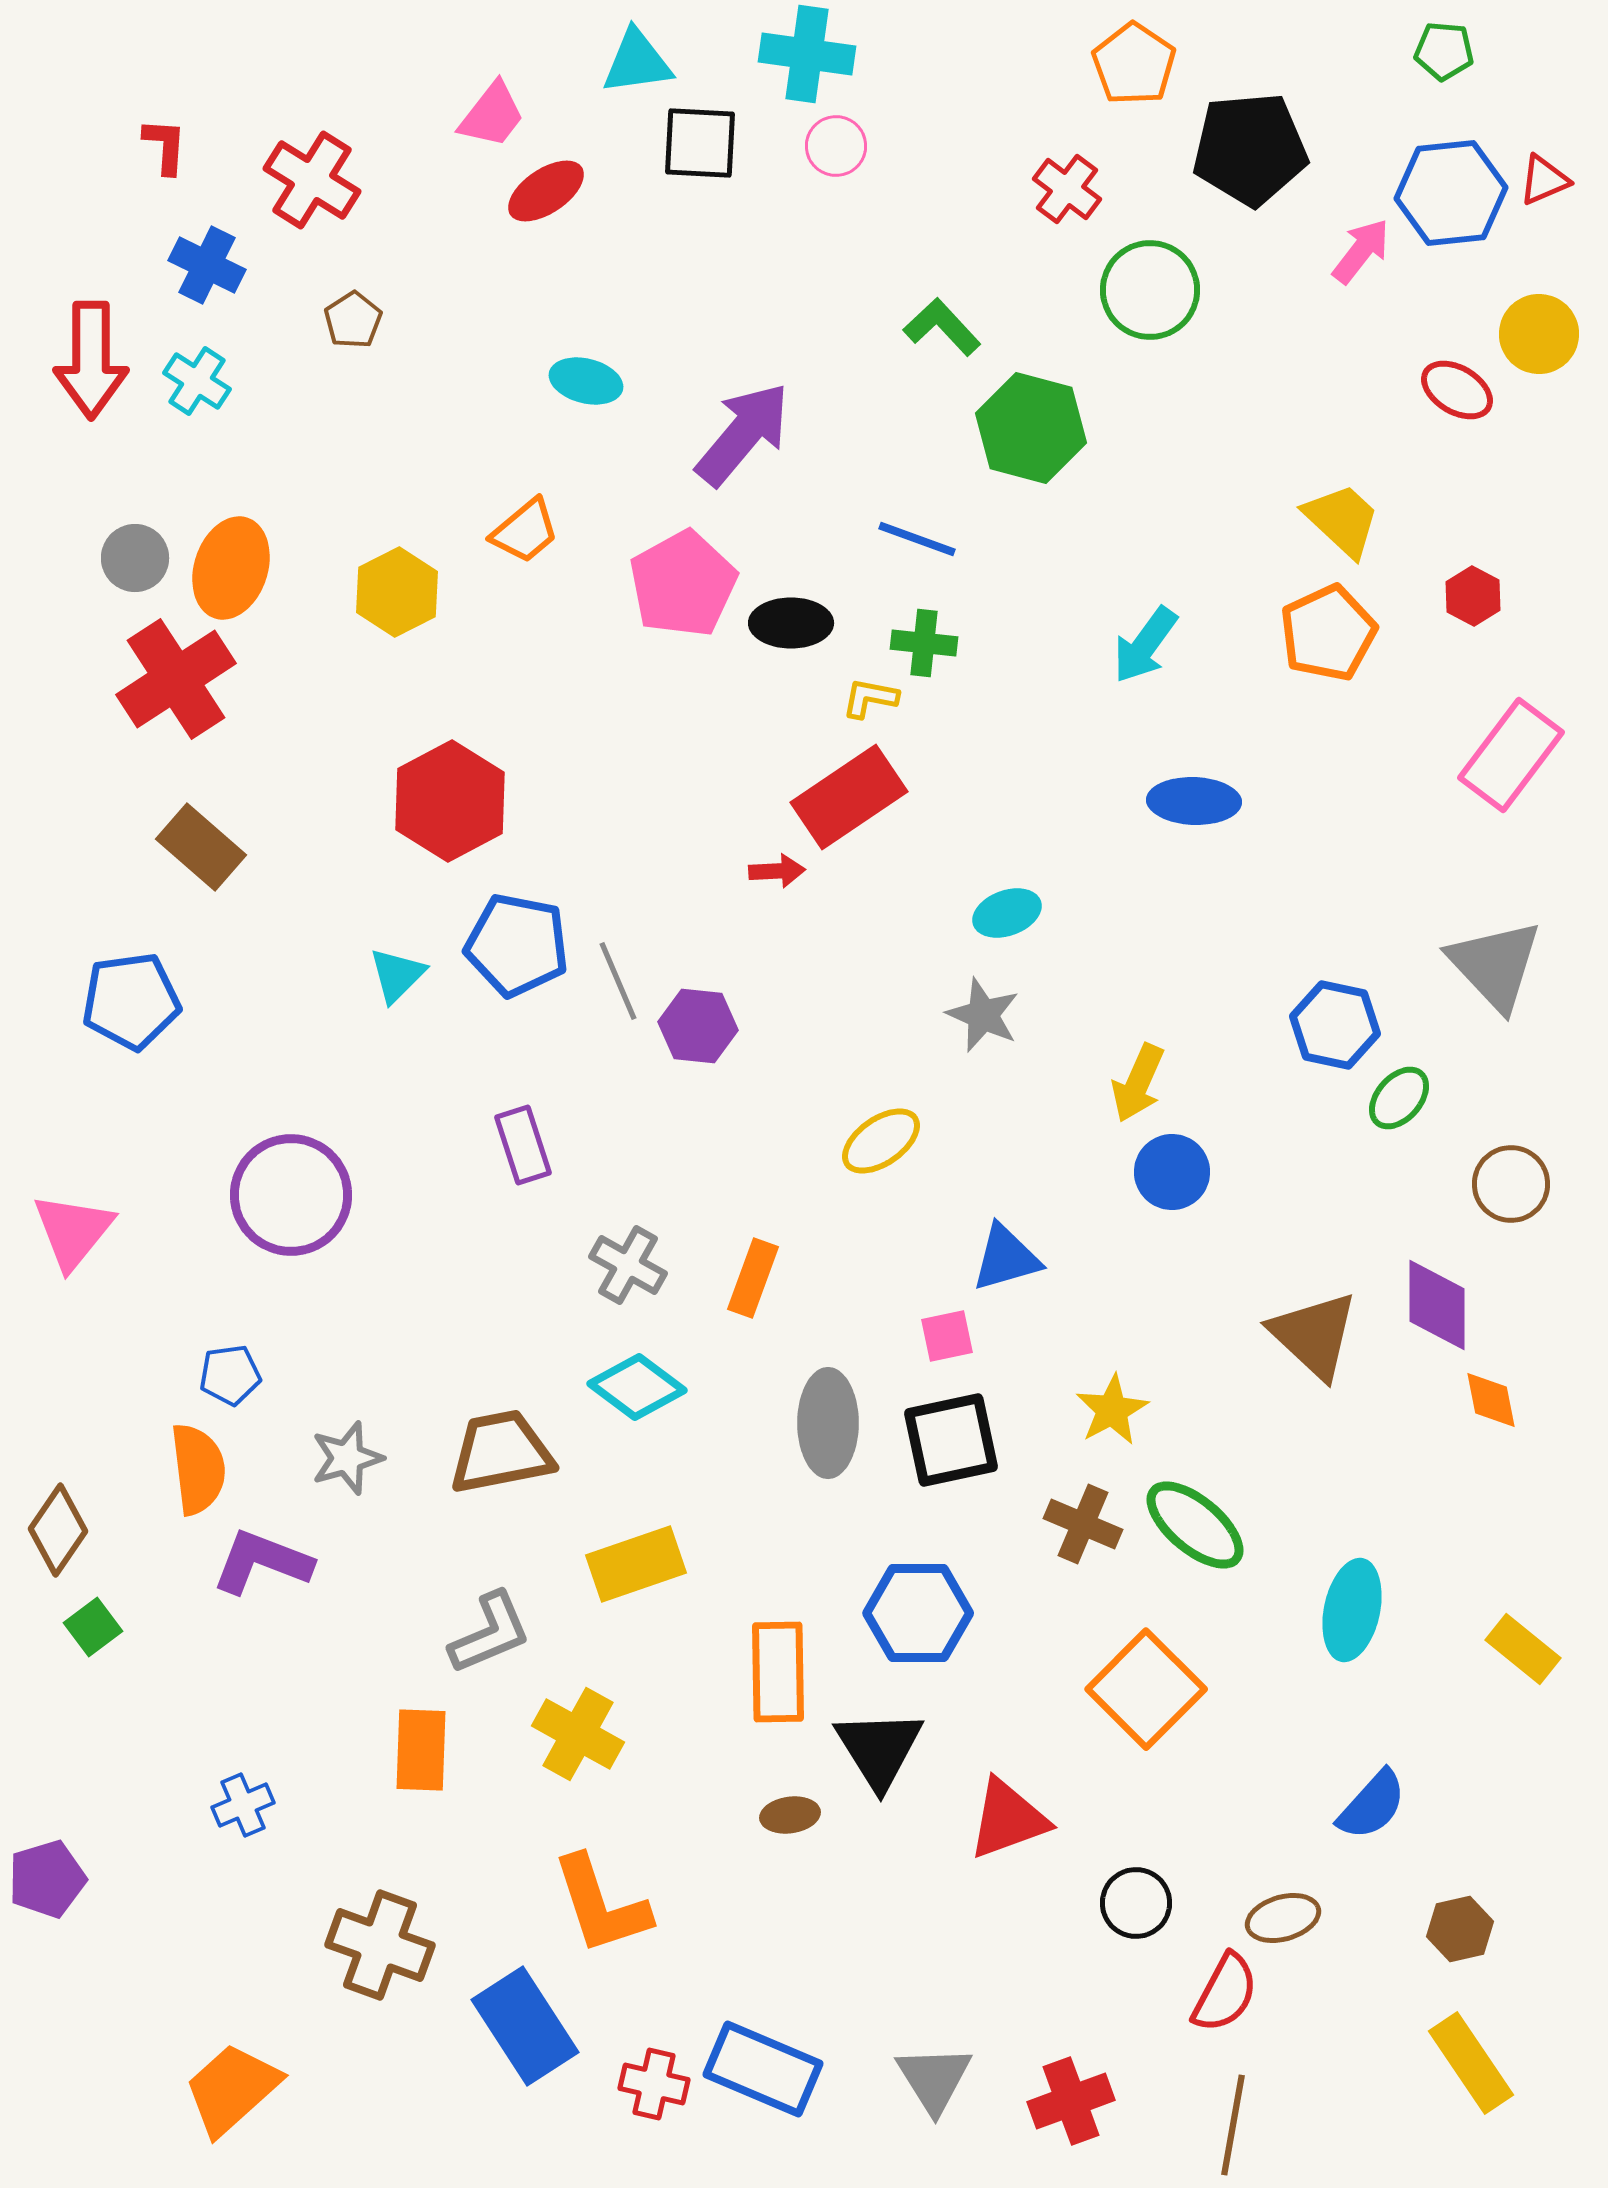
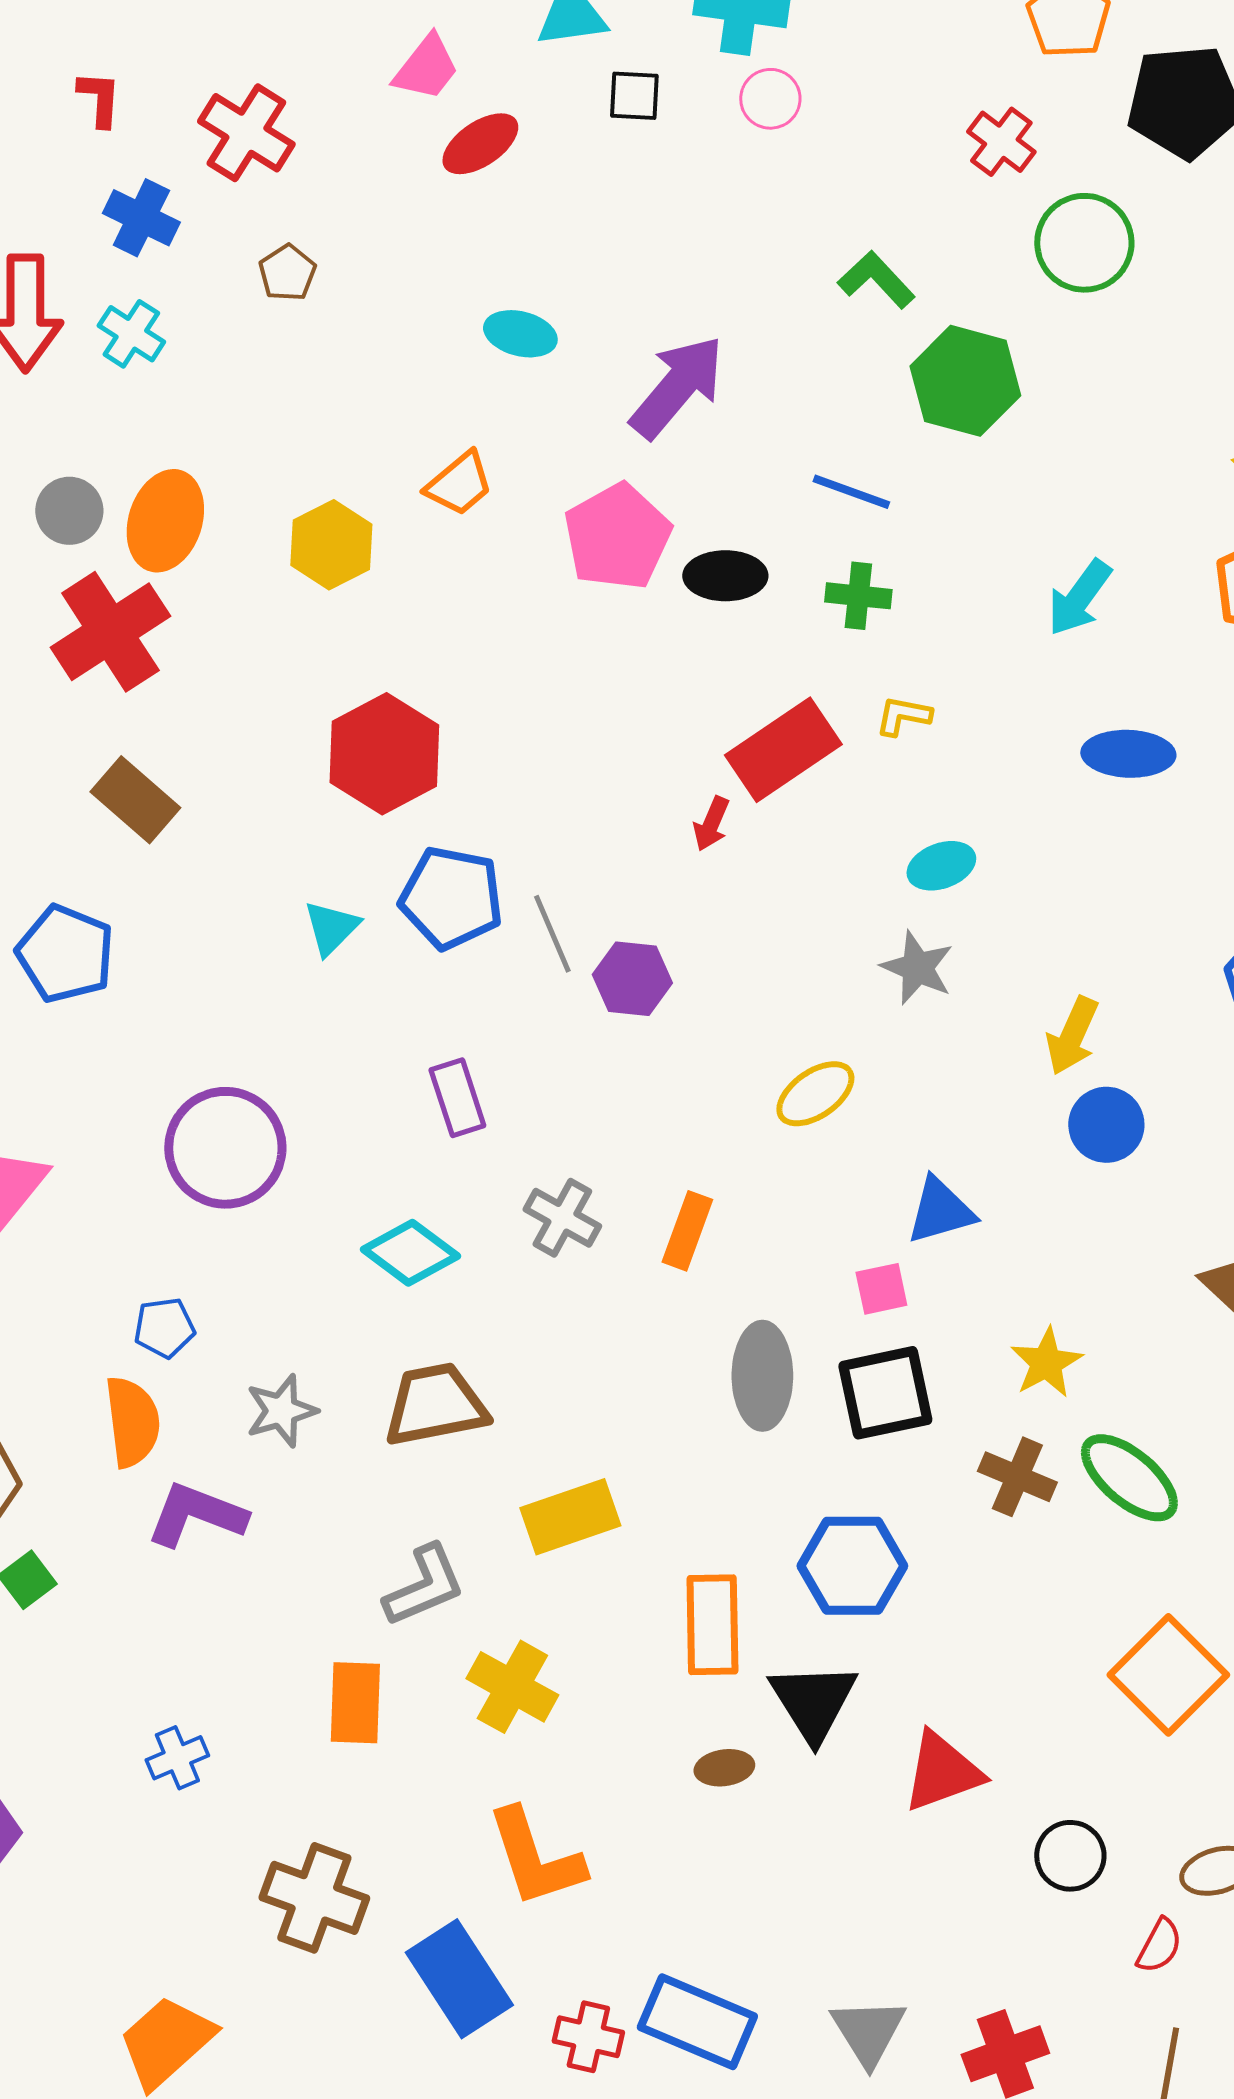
black square: (700, 143) -> (634, 96), size x0.7
yellow L-shape: (870, 698) -> (903, 716), moved
red arrow: (777, 871) -> (711, 824), turned 116
blue pentagon: (131, 1001) -> (65, 954), turned 30
cyan diamond: (637, 1387) -> (410, 1253), moved
orange square: (1146, 1689) -> (1168, 1675), moved
red semicircle: (1225, 1993) -> (1159, 1946), size x0.7

